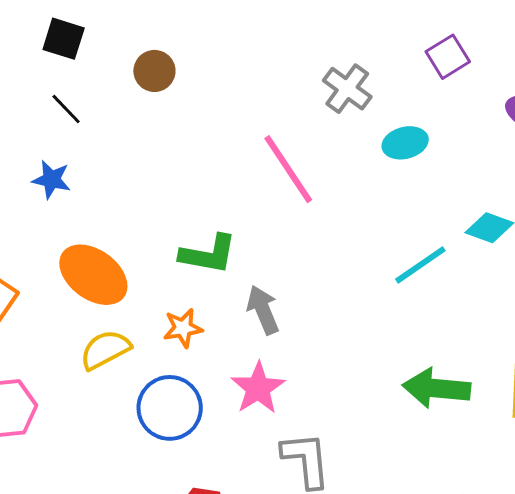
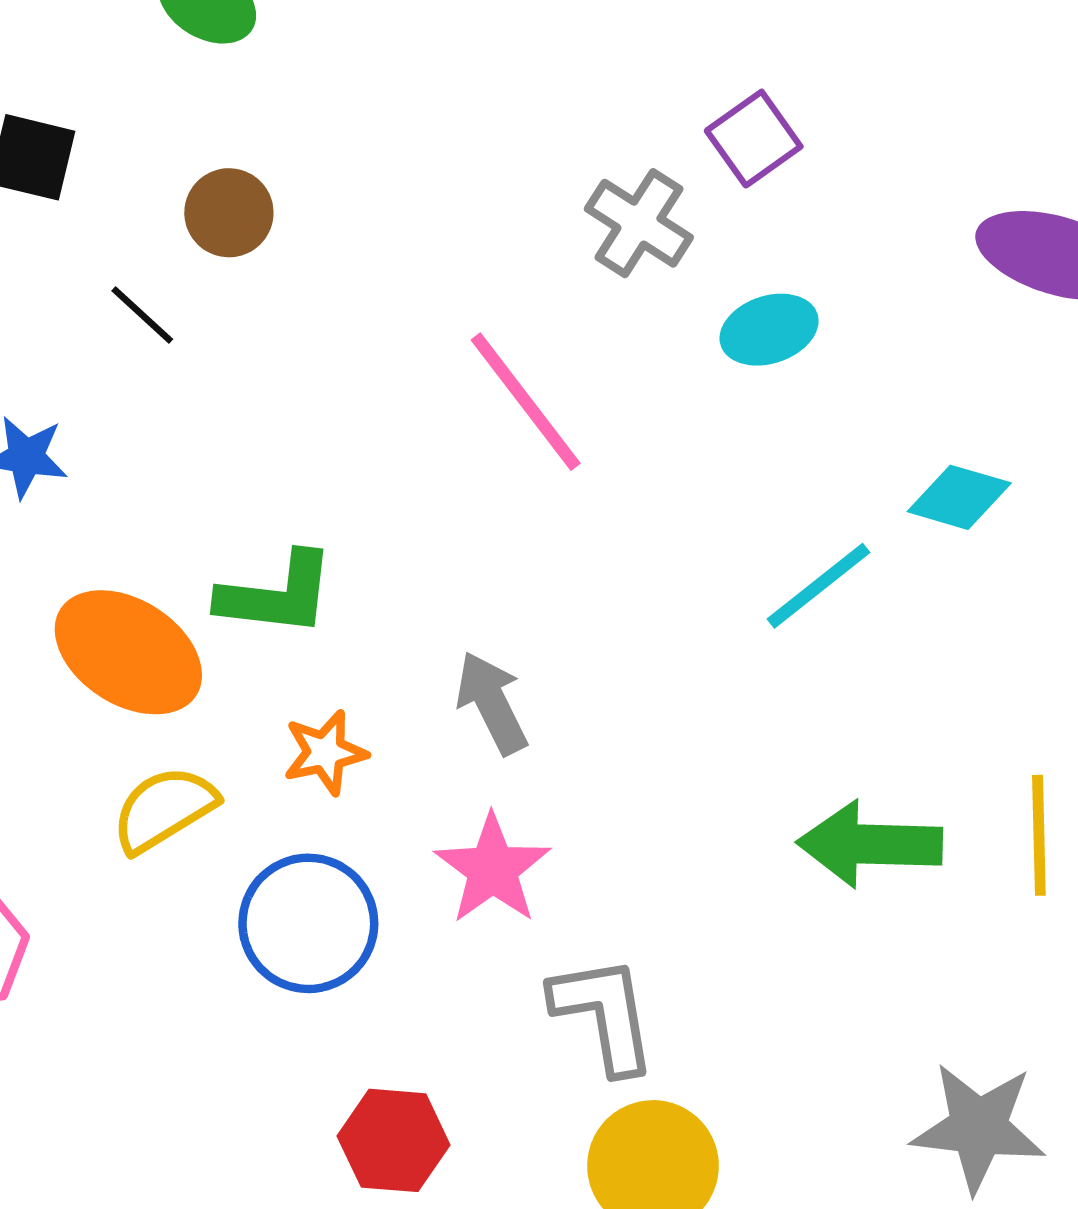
purple square: (448, 57) -> (754, 139), moved
black line: (66, 109) -> (142, 315), moved
green L-shape: (208, 254) -> (277, 594), moved

